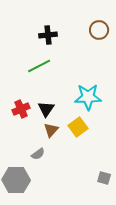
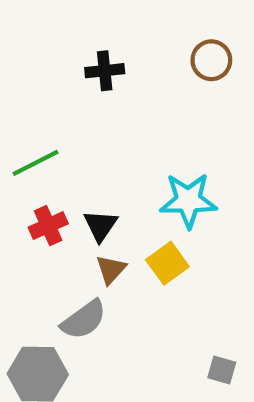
green line: (39, 66) -> (36, 163), moved
gray semicircle: (38, 154) -> (84, 320), size x1.6

